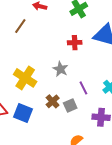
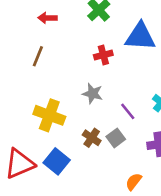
brown line: (20, 26) -> (38, 56), moved
blue square: (23, 113) -> (57, 161), turned 30

